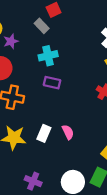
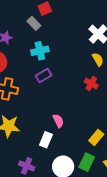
purple rectangle: (52, 83) -> (44, 75), turned -42
white rectangle: (44, 133) -> (46, 140), moved

